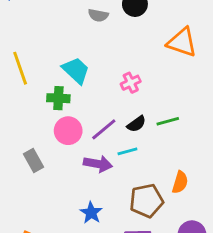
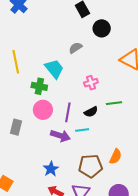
gray semicircle: (98, 15) -> (75, 48), moved, turned 128
green line: (168, 121) -> (114, 103), moved
purple line: (104, 129) -> (68, 112), turned -48
gray rectangle: (34, 161) -> (16, 127), turned 35

